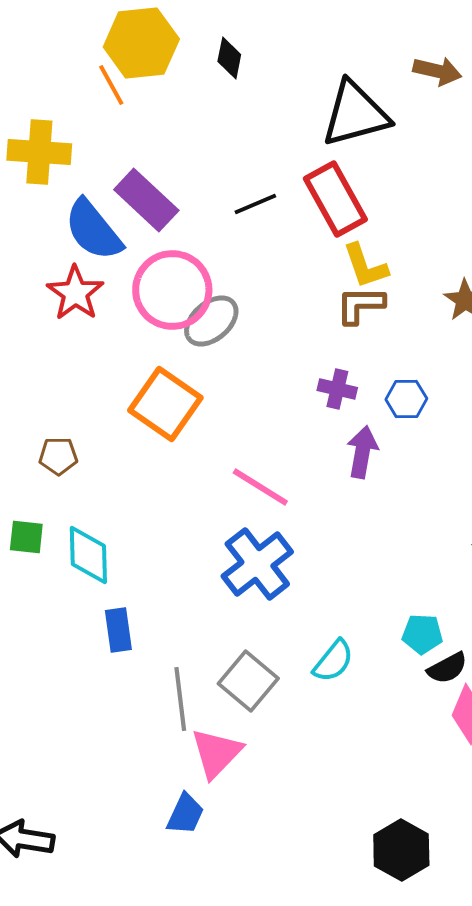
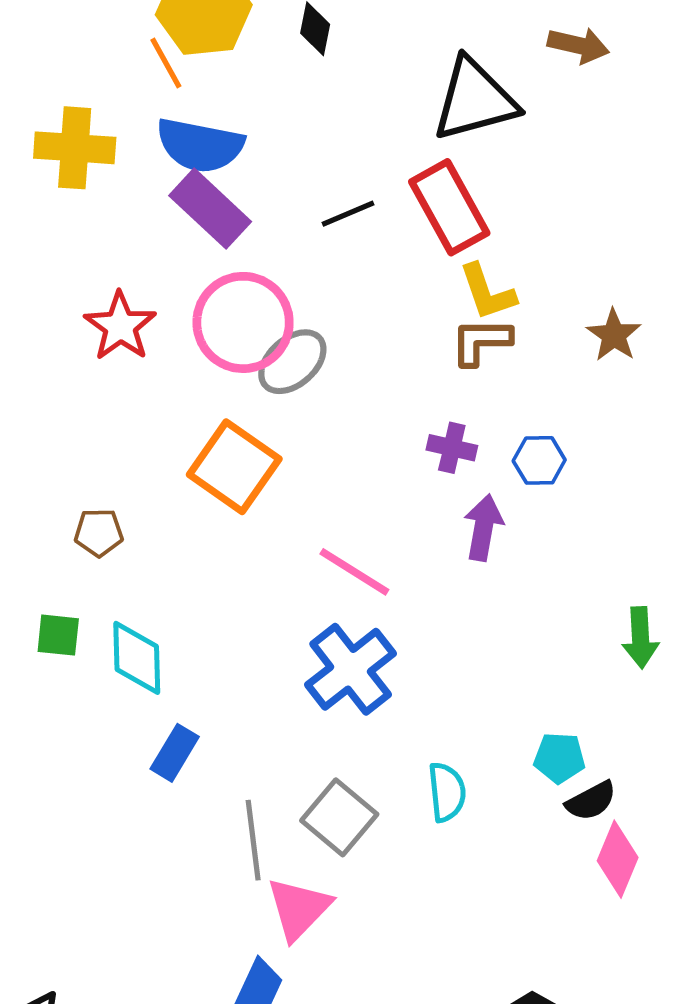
blue semicircle: (93, 230) -> (200, 145), moved, turned -40
blue rectangle: (118, 630) -> (175, 753), turned 39
cyan semicircle: (333, 661) -> (447, 792), turned -45

